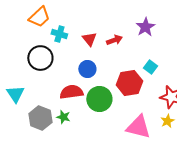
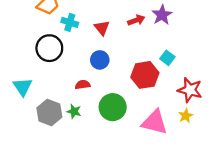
red arrow: (114, 40) -> (136, 20), moved
red semicircle: (71, 92) -> (83, 85), size x0.6
green circle: (99, 99) -> (113, 107), moved

